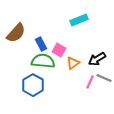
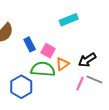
green semicircle: (43, 61) -> (43, 69), moved

